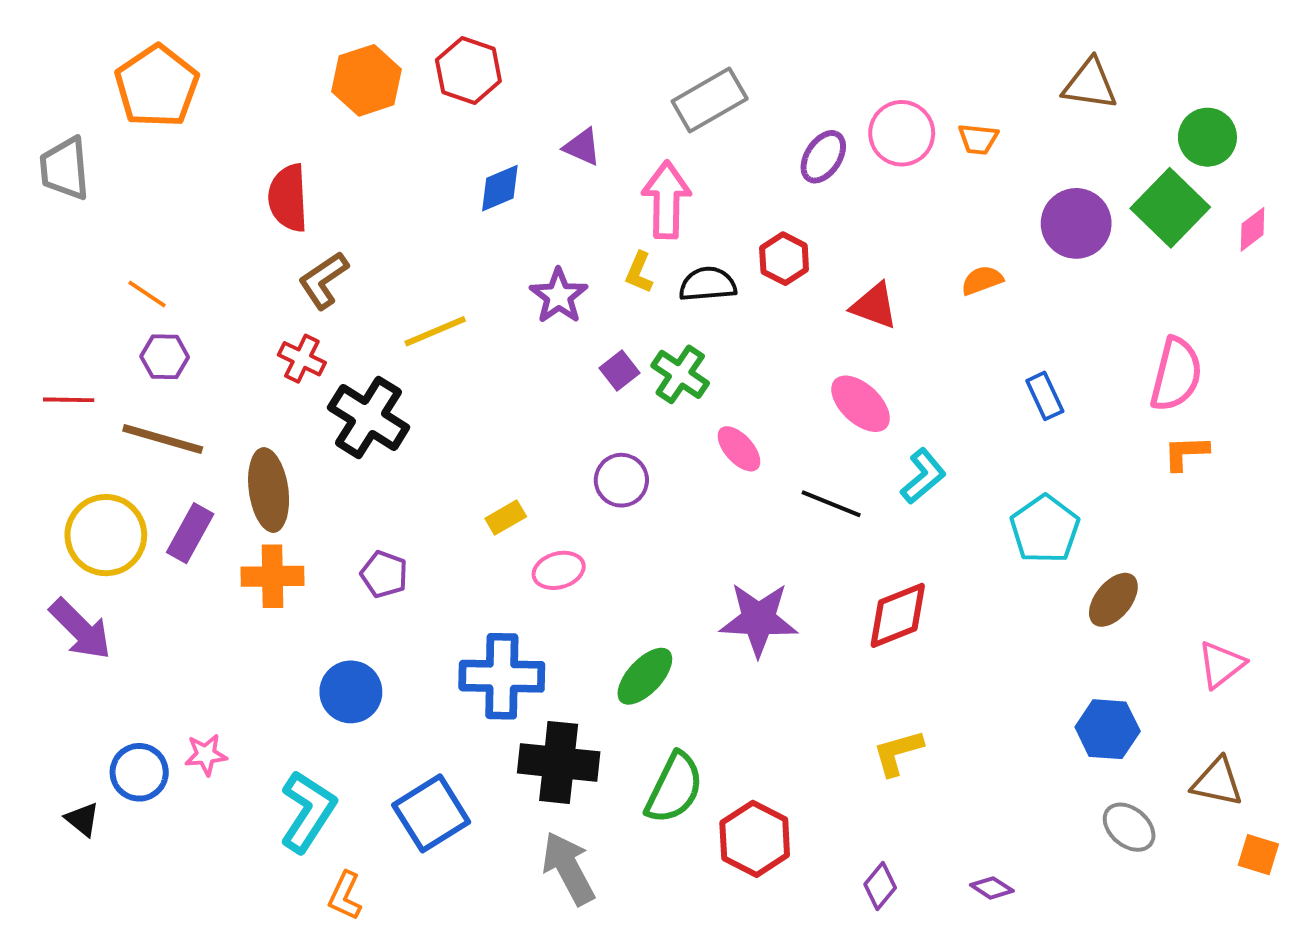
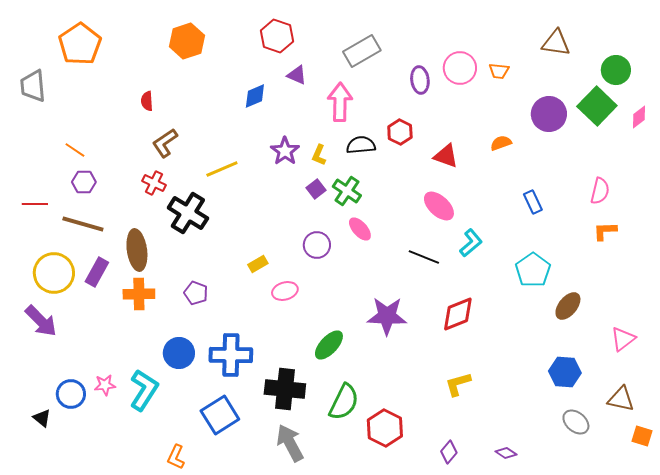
red hexagon: (468, 71) -> (277, 36), moved
purple ellipse: (823, 157) -> (420, 80), turned -40
red semicircle: (288, 198) -> (147, 101), size x0.6
yellow L-shape: (639, 272) -> (319, 155), moved
pink semicircle: (1176, 374) -> (600, 191), size x0.7
pink ellipse: (739, 449) -> (360, 229), moved
blue cross: (502, 676) -> (231, 355), moved
cyan L-shape: (308, 811) -> (144, 390), moved

